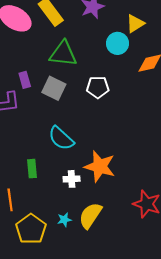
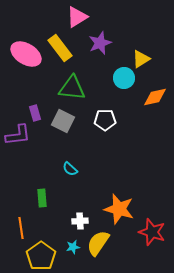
cyan semicircle: (61, 138) -> (70, 169), size x0.6
orange star: (100, 166) -> (119, 209), moved
white cross: (72, 179) -> (80, 221), moved

